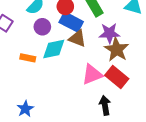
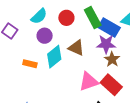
blue rectangle: (71, 22) -> (109, 28), moved
cyan diamond: (54, 49) -> (54, 57), turned -30
brown star: (117, 50) -> (112, 59), size x0.7

